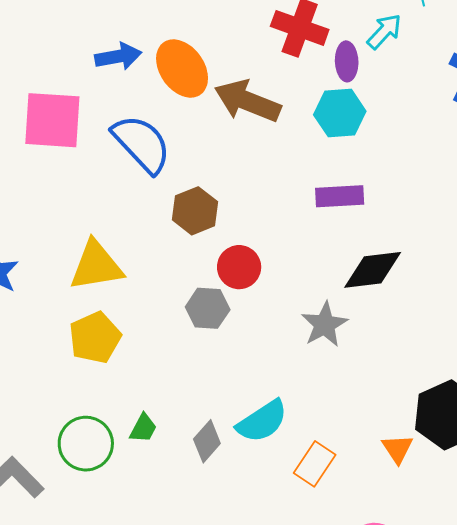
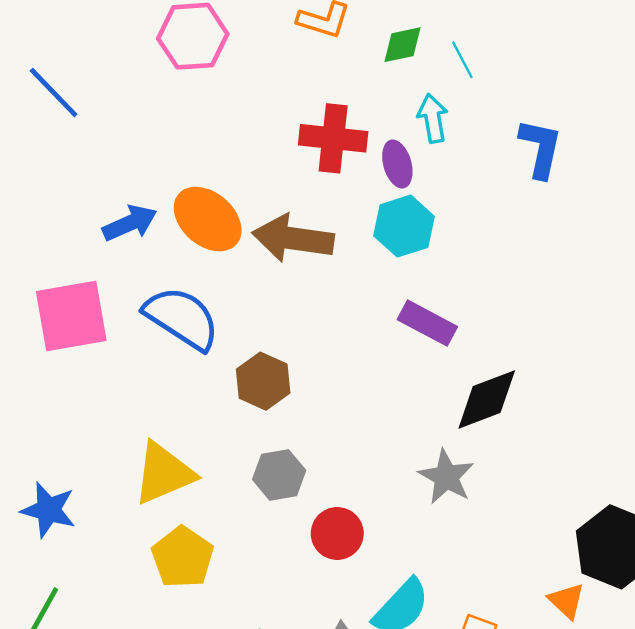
cyan arrow: (384, 31) -> (433, 118), turned -39
purple rectangle: (340, 196) -> (427, 323), turned 45
red circle: (239, 267) -> (337, 533), moved
gray hexagon: (208, 308) -> (279, 475), moved

